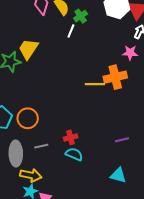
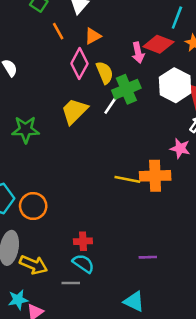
green cross: (81, 16) -> (126, 89), size x1.5
yellow trapezoid: (28, 49) -> (74, 111), moved
gray line: (41, 146) -> (71, 283), moved
yellow arrow: (31, 175) -> (34, 265), moved

